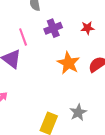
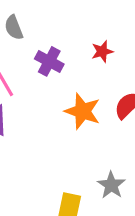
purple cross: (53, 28) -> (49, 61), turned -30

